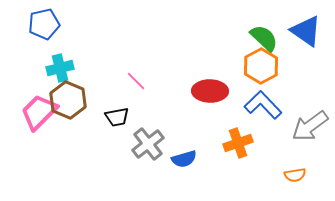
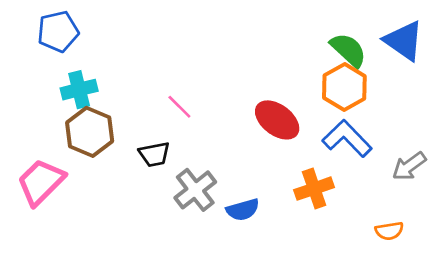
red ellipse: (210, 91) -> (277, 120), turned 36
pink trapezoid: (39, 112) -> (41, 182), moved
gray arrow: (310, 126) -> (409, 166), size x0.7

